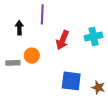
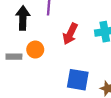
black arrow: (19, 28) -> (23, 18), size x1.5

